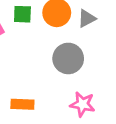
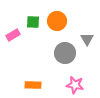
gray triangle: (87, 18) -> (87, 39), moved, turned -32

